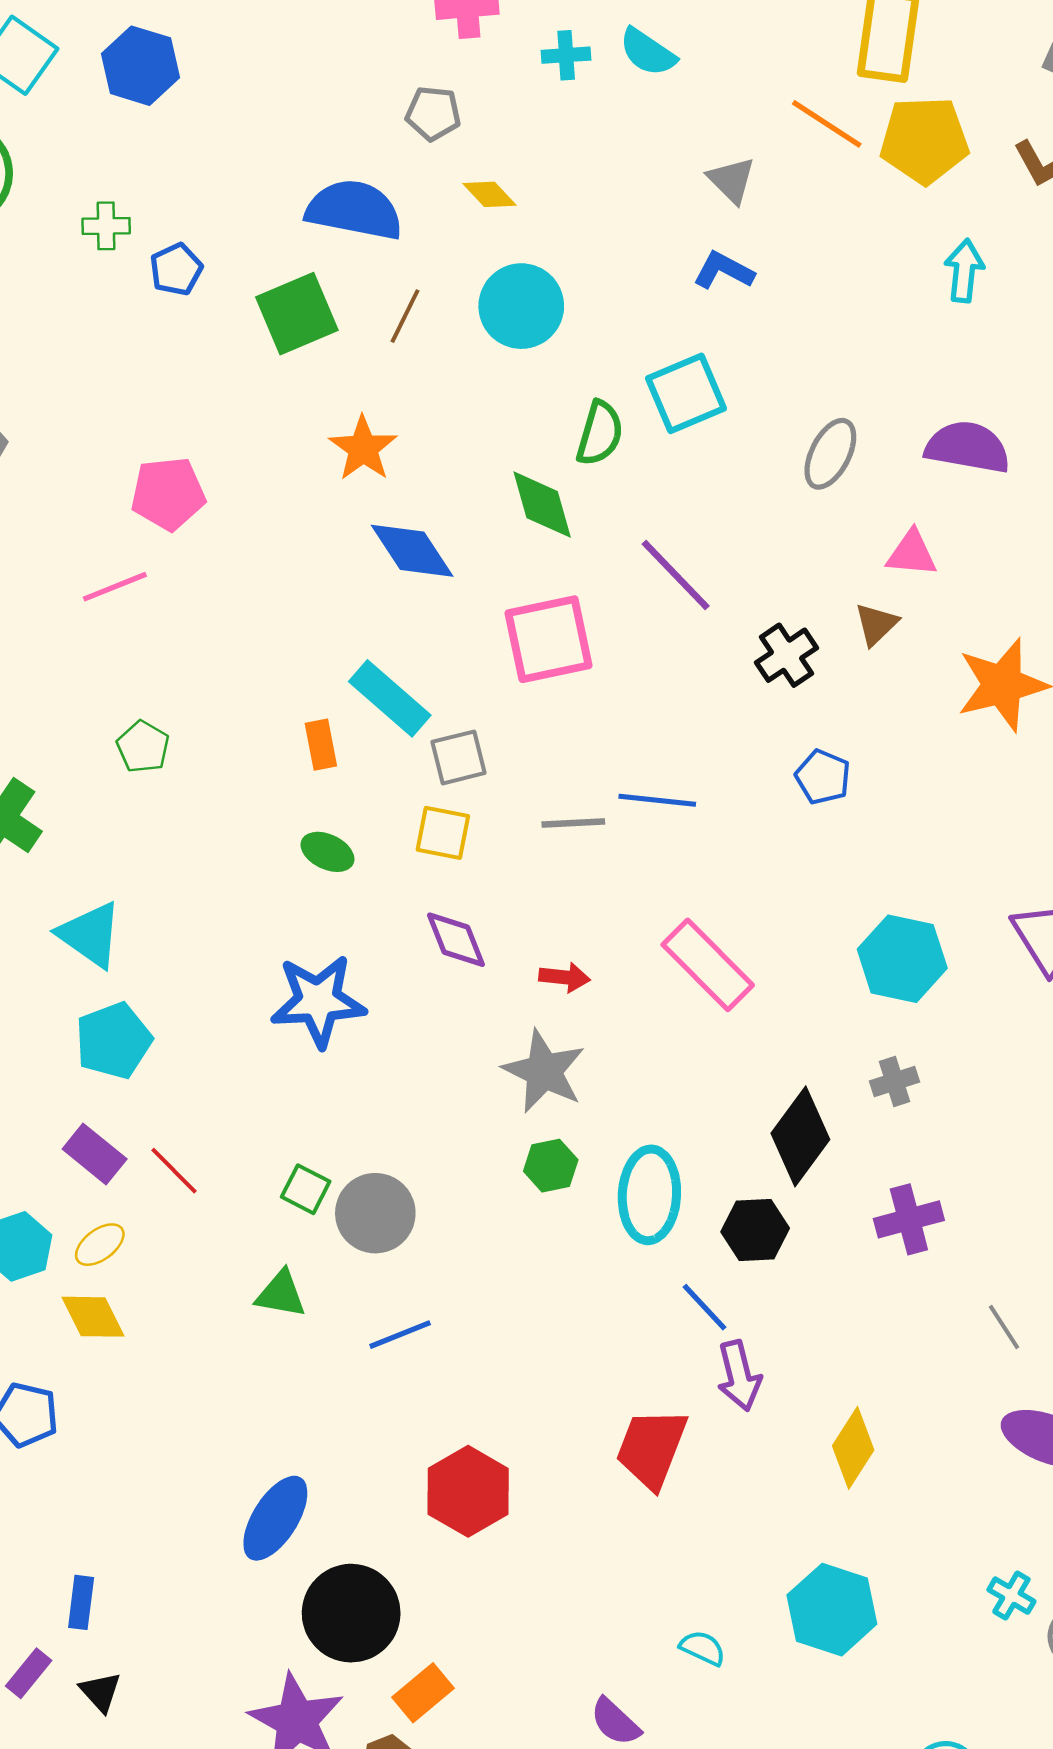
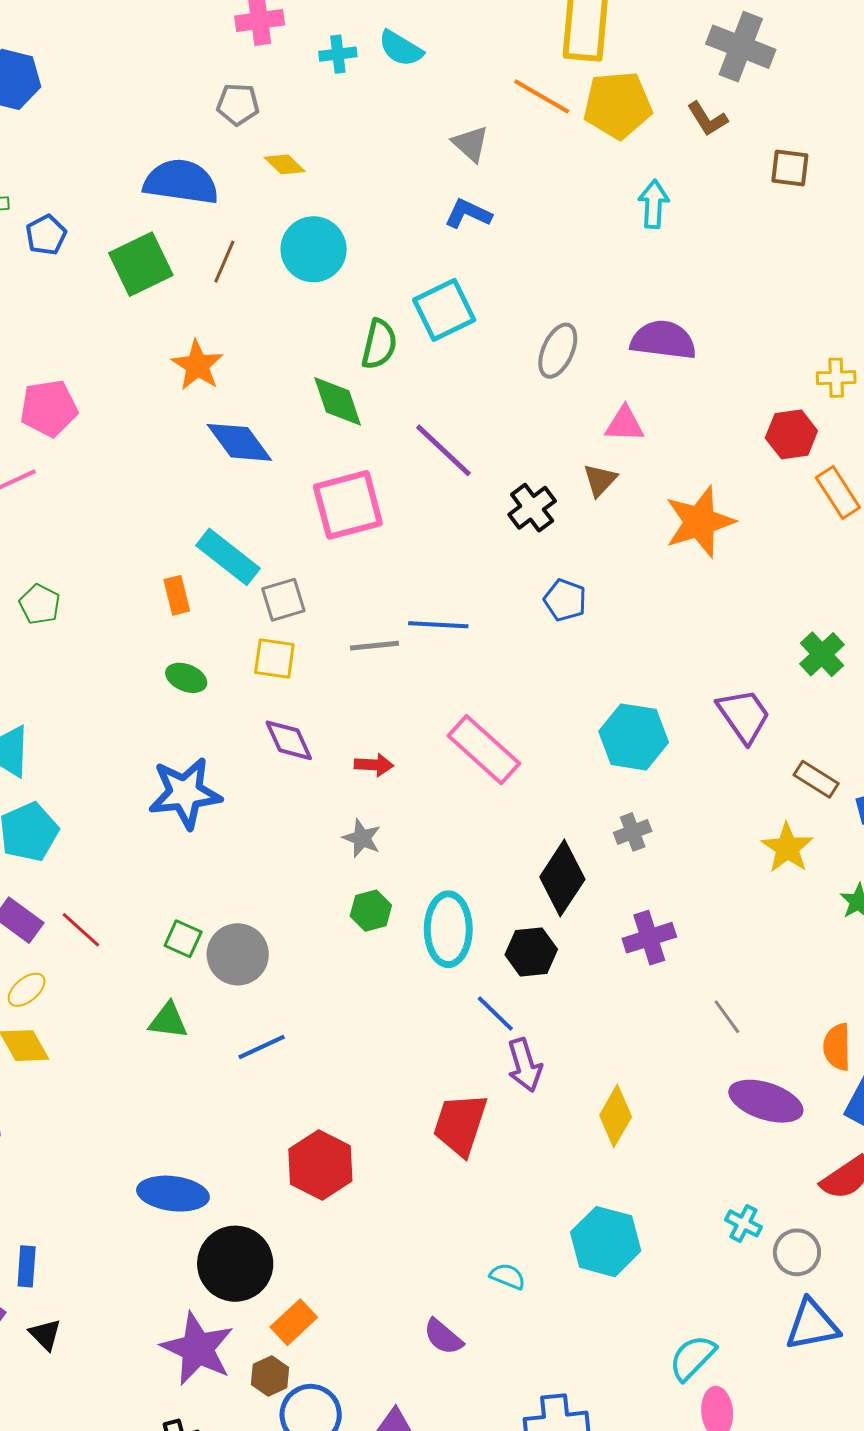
gray star: (544, 1071) -> (362, 838), size x0.6
blue ellipse: (275, 1518) -> (173, 1194), turned 68

